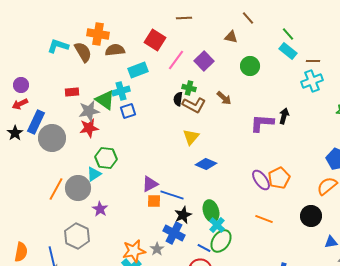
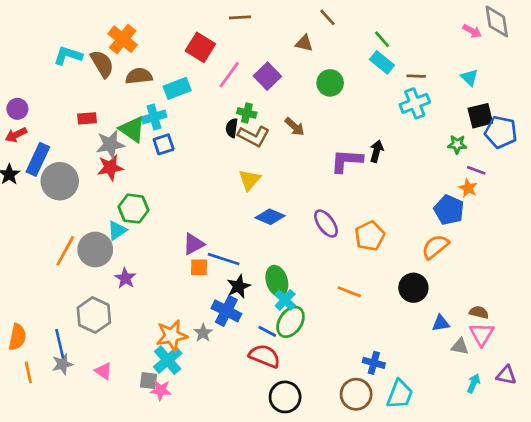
orange cross: (98, 34) -> (123, 39), turned 30
brown semicircle: (115, 50) -> (139, 76), moved
purple ellipse: (261, 180) -> (326, 224), moved

